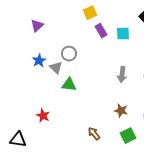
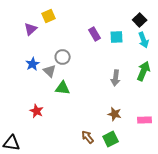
yellow square: (90, 13) -> (49, 16), moved
red star: (43, 116) -> (37, 111), moved
green square: (128, 136) -> (111, 139), moved

